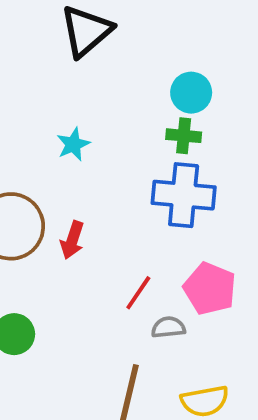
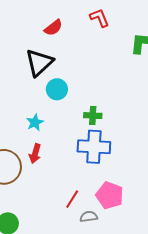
cyan circle: (191, 93) -> (57, 89), moved
red arrow: (72, 240) -> (35, 154), moved

